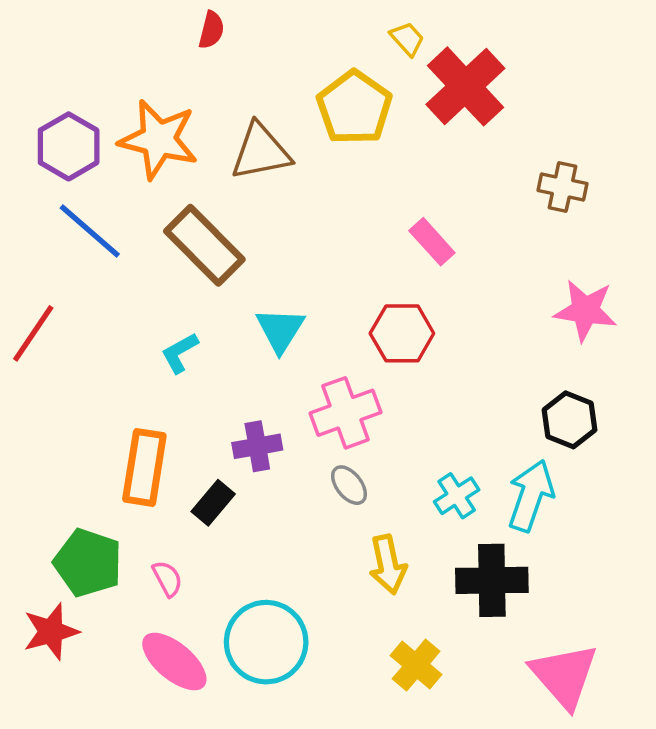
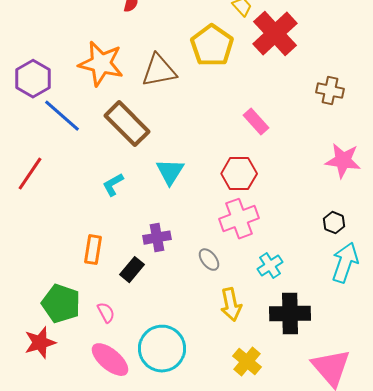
purple hexagon: (69, 146) -> (33, 79), moved
pink cross: (345, 413) -> (239, 219), moved
black hexagon: (570, 420) -> (334, 223), size x0.7
orange rectangle: (144, 467) -> (93, 250), size x0.7
cyan arrow: (531, 496) -> (345, 263), moved

